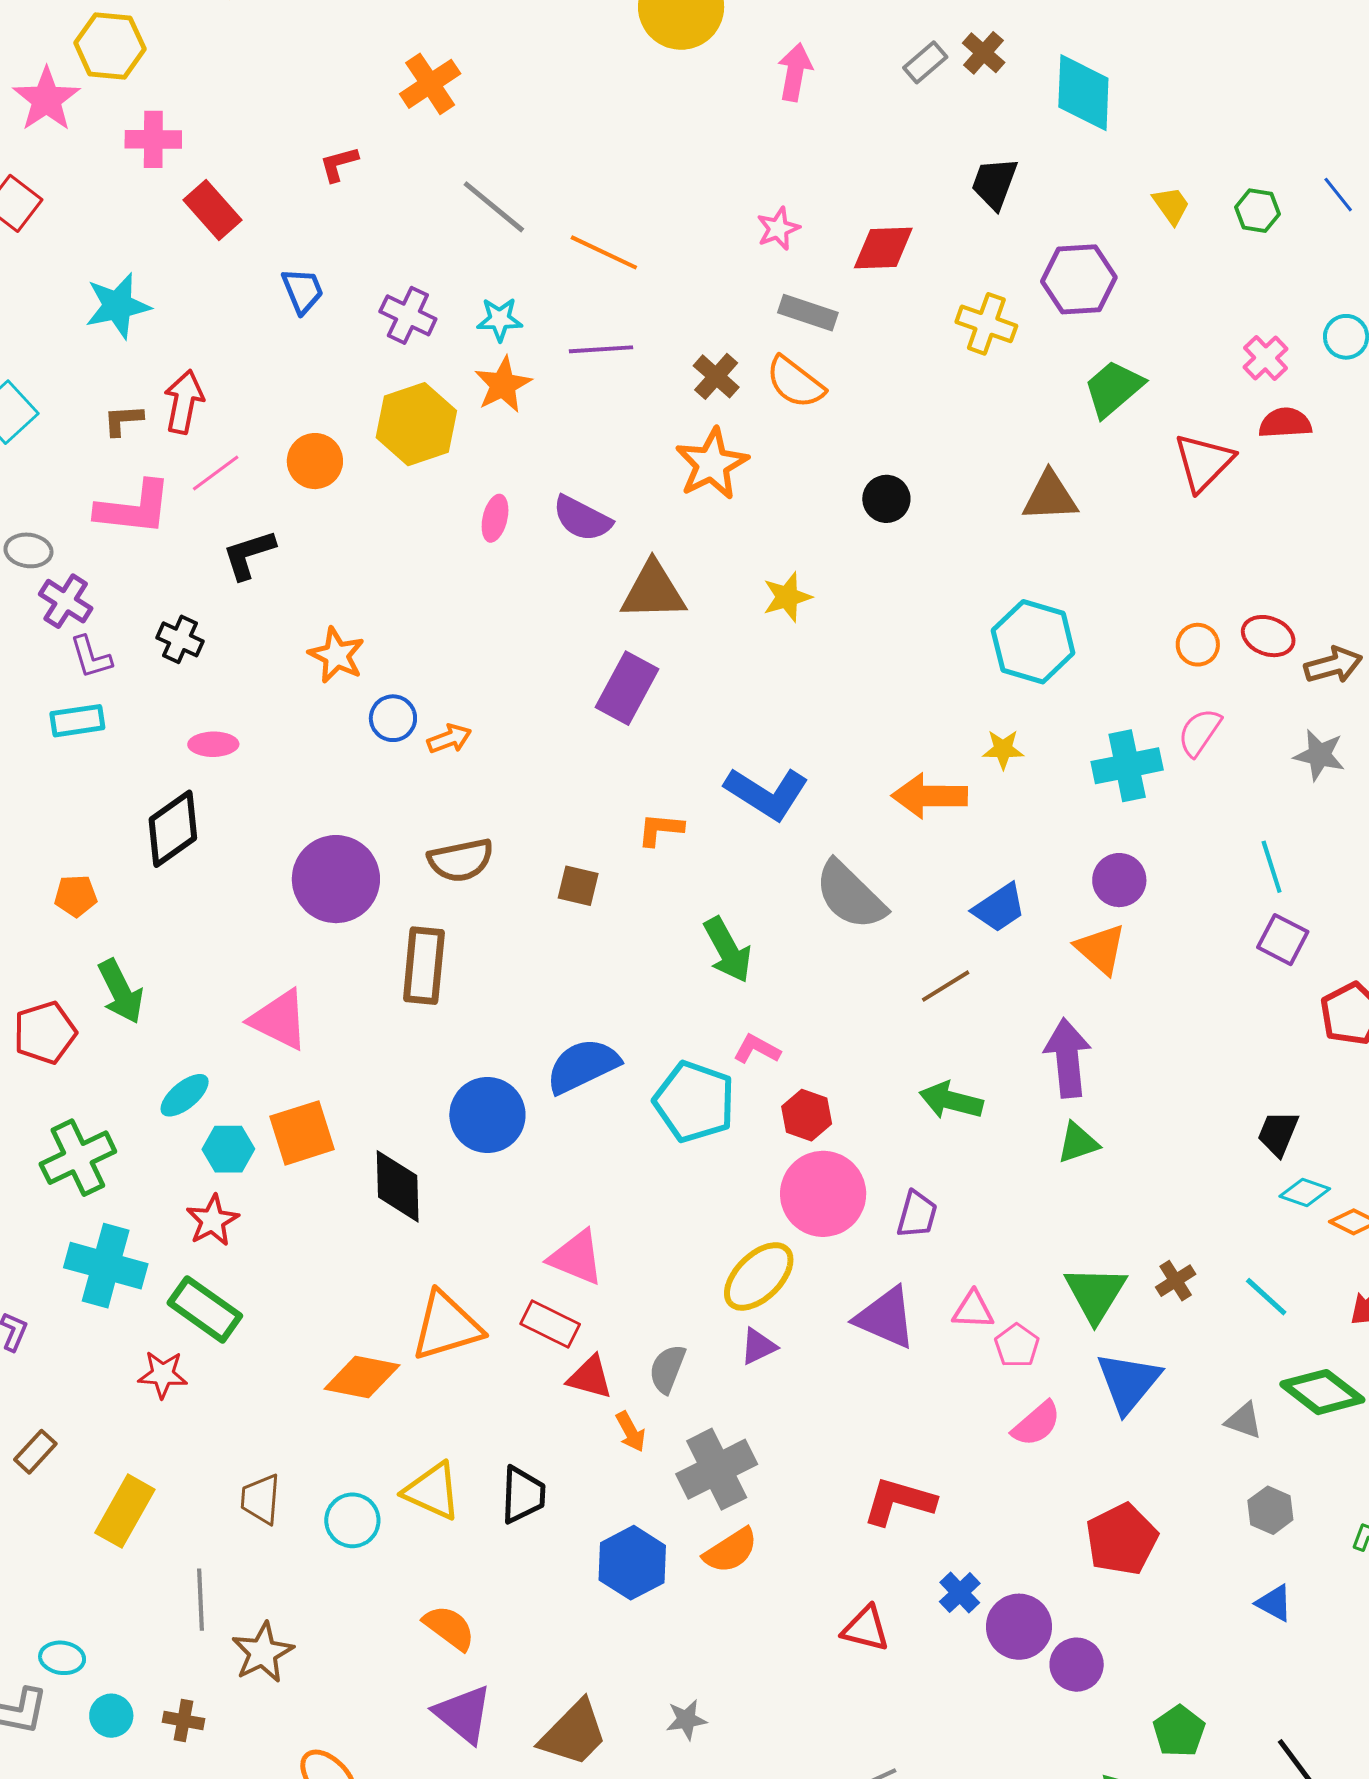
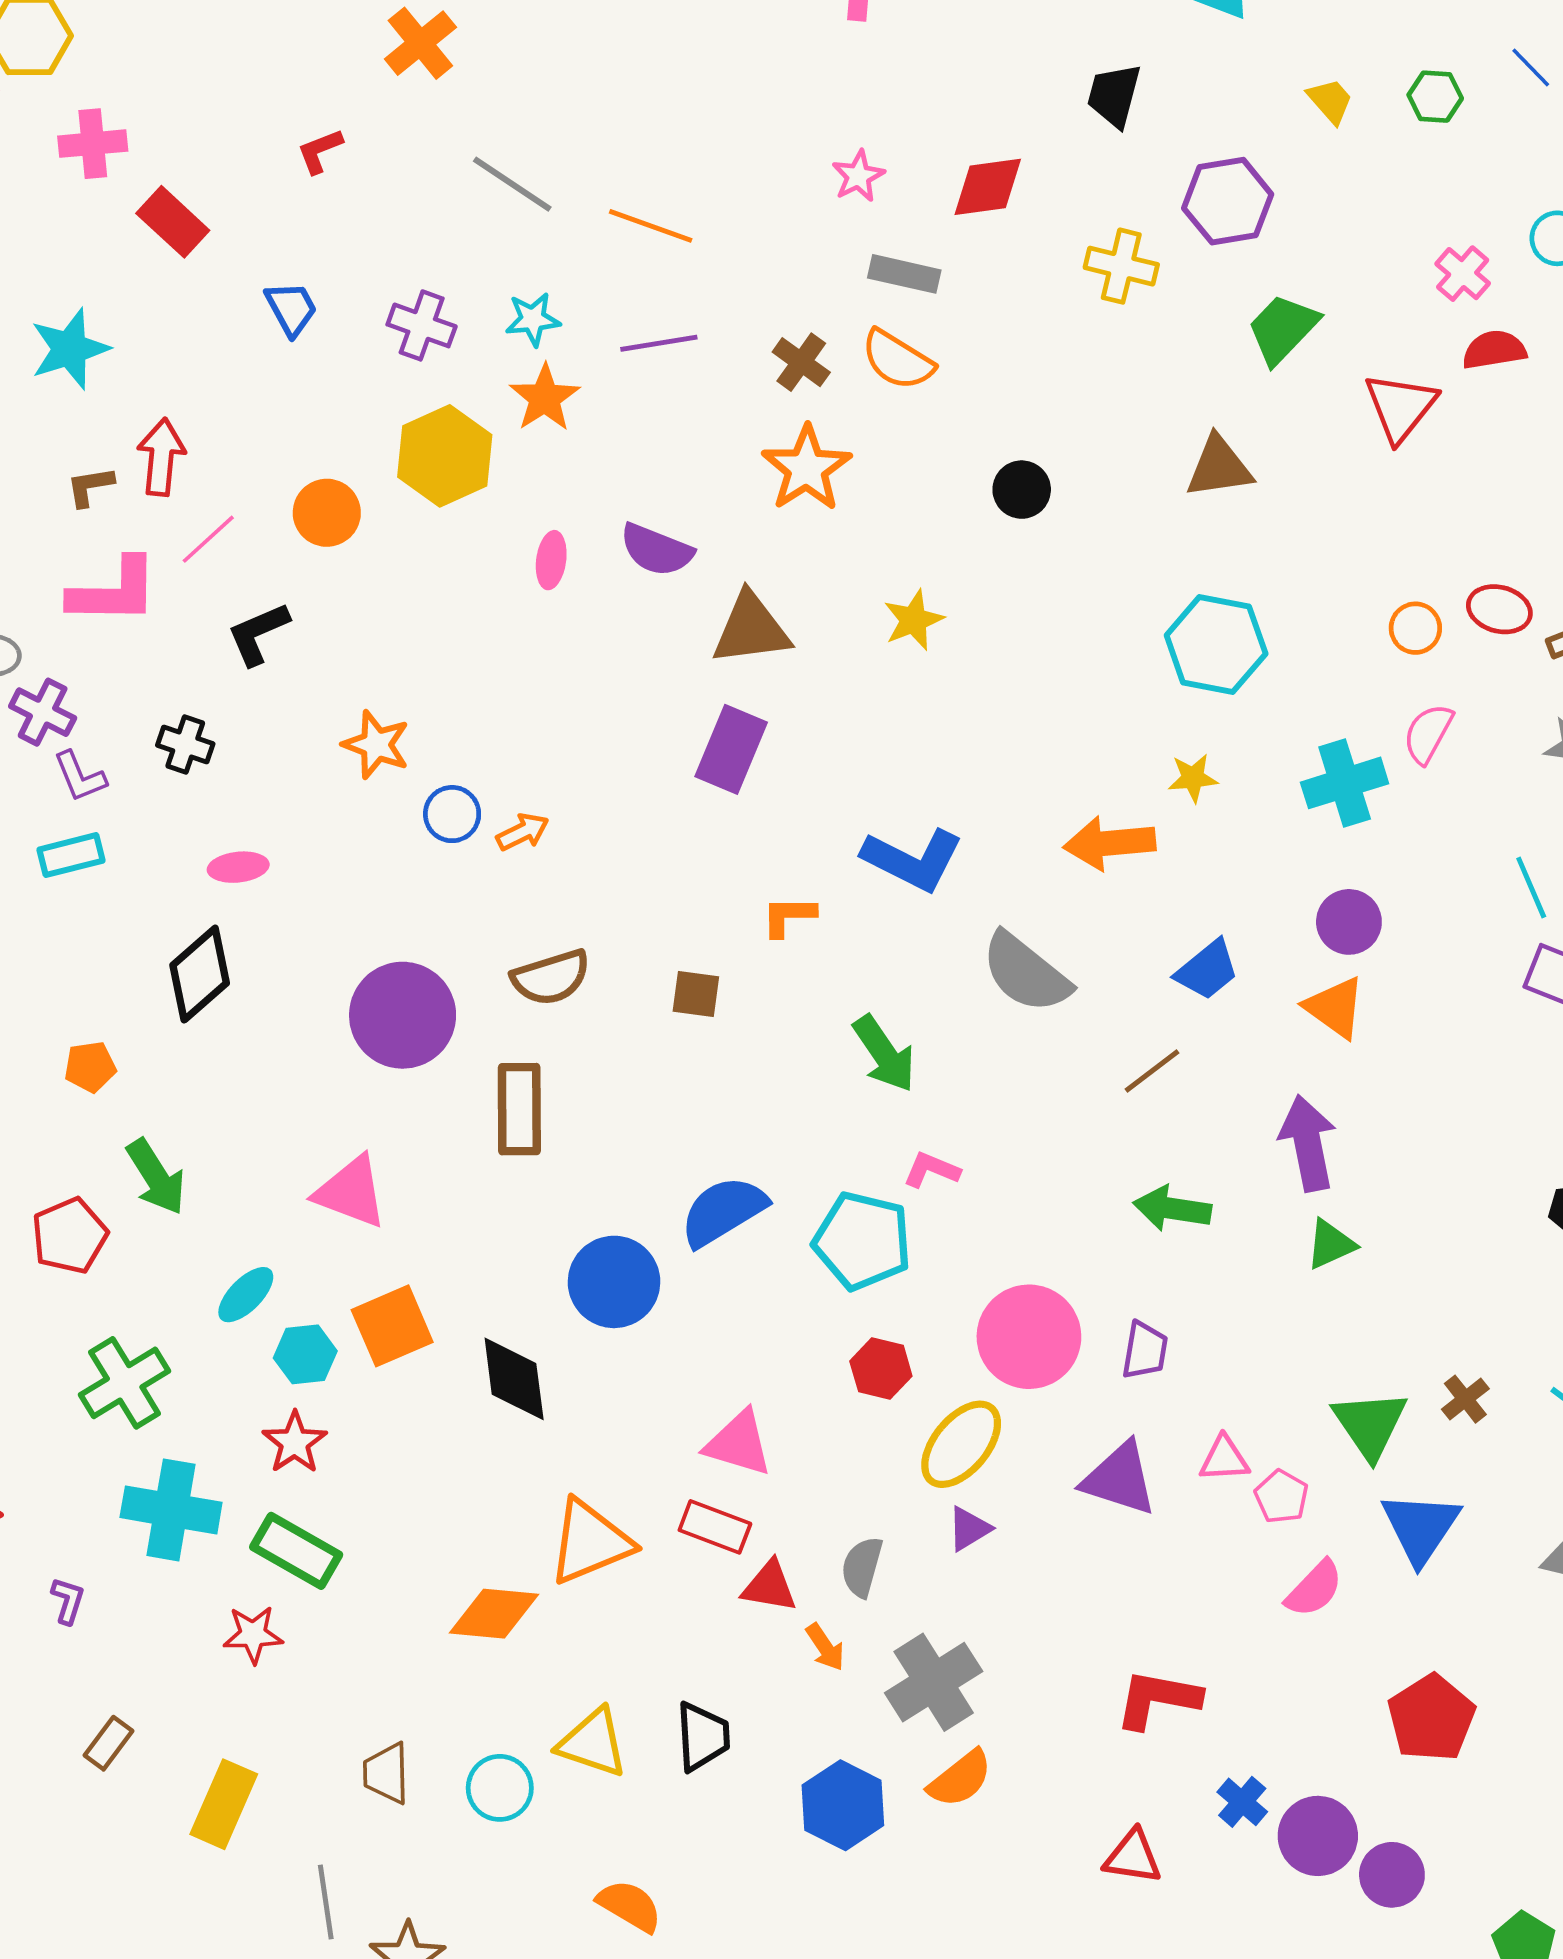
red hexagon: (807, 1115) -> (881, 1369), moved

